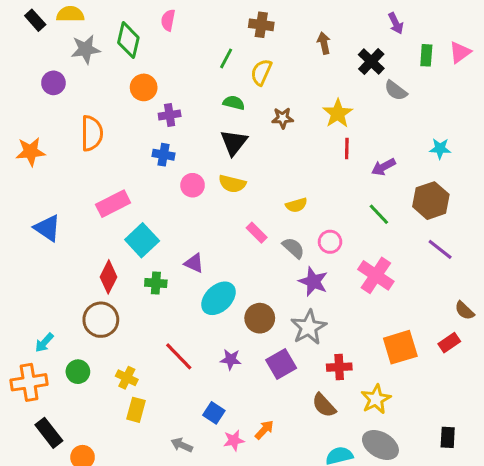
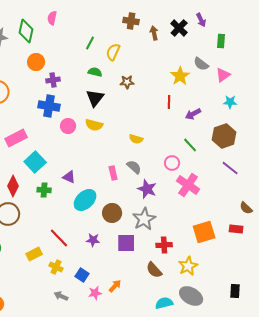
brown cross: (261, 25) -> (131, 21), moved
pink triangle: (460, 52) -> (223, 75), moved
black cross: (371, 61) -> (179, 28), moved
yellow star: (338, 113) -> (180, 76), moved
blue cross: (163, 155) -> (49, 106), size x1.5
yellow semicircle: (296, 205) -> (136, 139), turned 32
pink rectangle: (257, 233) -> (113, 173), moved, turned 32
pink circle: (330, 242) -> (172, 163), moved
red rectangle: (449, 343) -> (236, 229), turned 40
purple square: (281, 364) -> (126, 243), turned 30
yellow cross: (127, 378) -> (56, 267), moved
yellow rectangle: (136, 410) -> (34, 254), moved, turned 49

